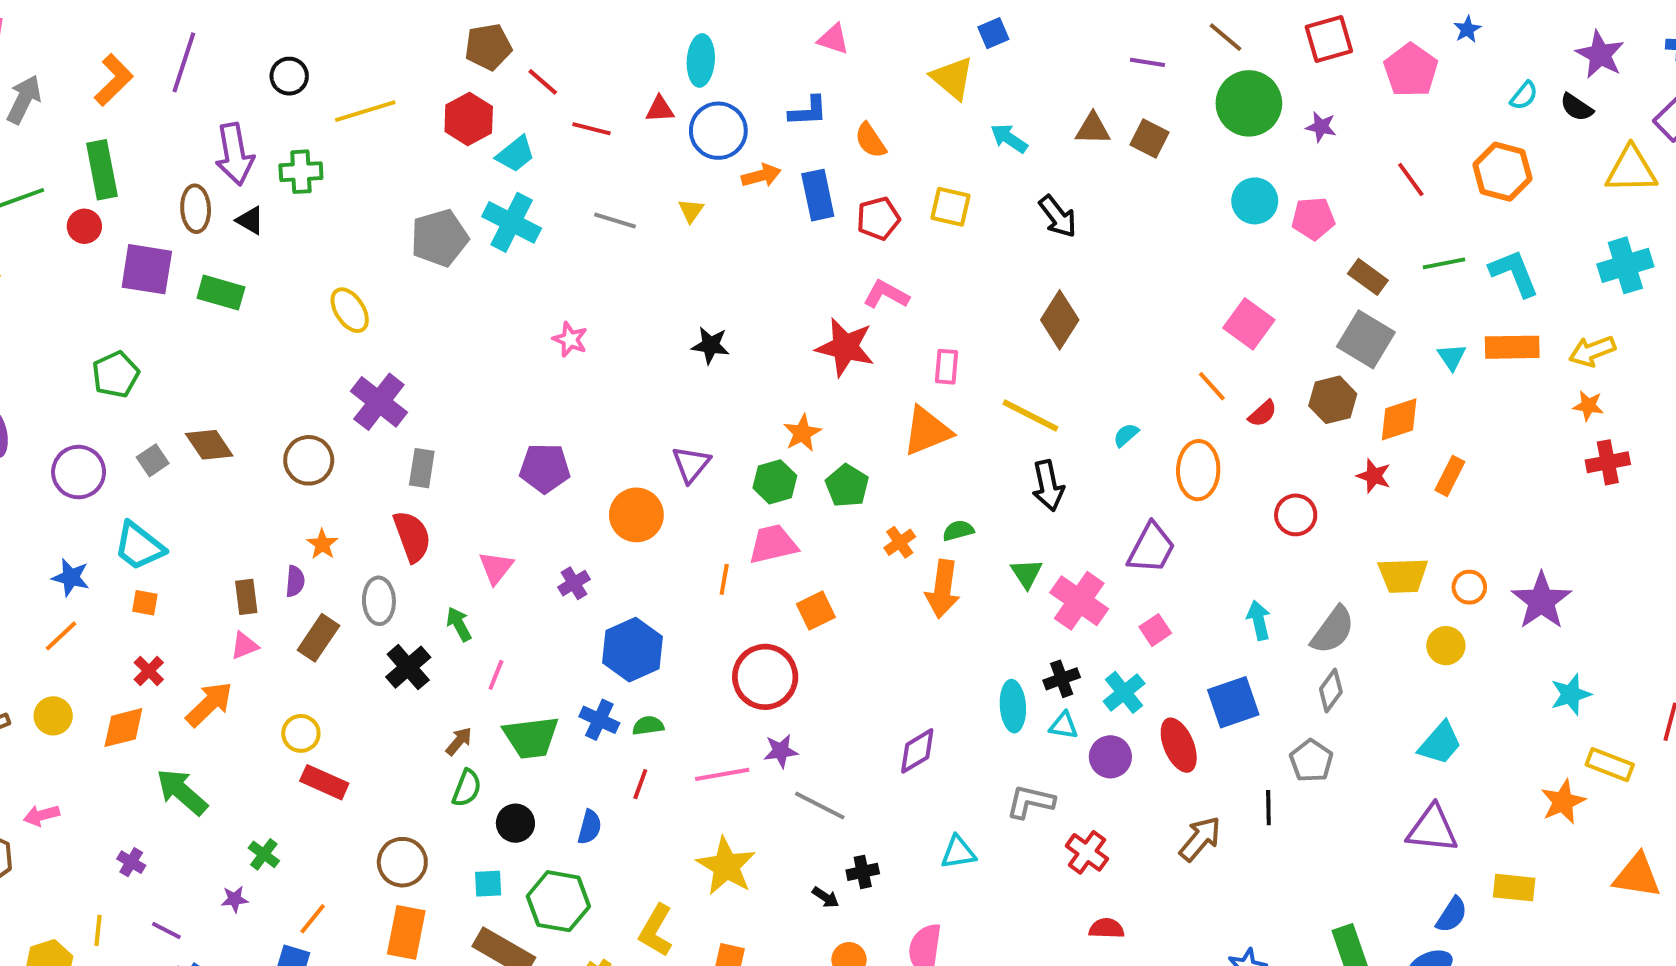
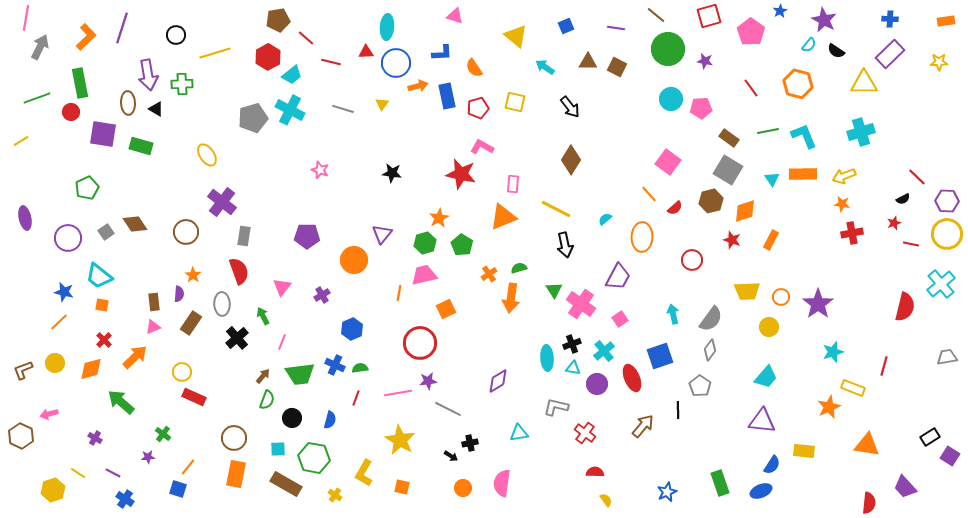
blue square: (993, 33) -> (566, 26), moved
purple star: (1600, 55) -> (824, 20), moved
blue hexagon: (633, 650) -> (352, 329), size x0.7
yellow line: (98, 930) -> (78, 473), turned -63

